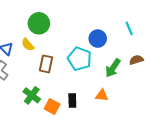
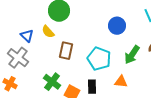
cyan pentagon: (79, 59) -> (99, 59), moved

